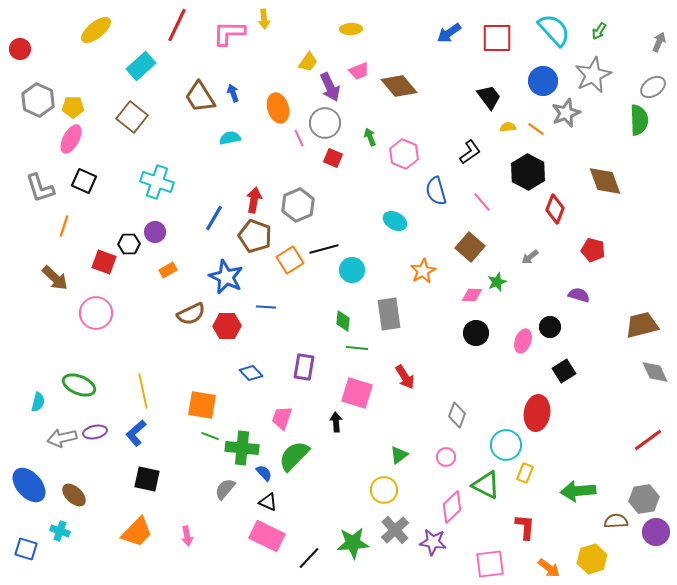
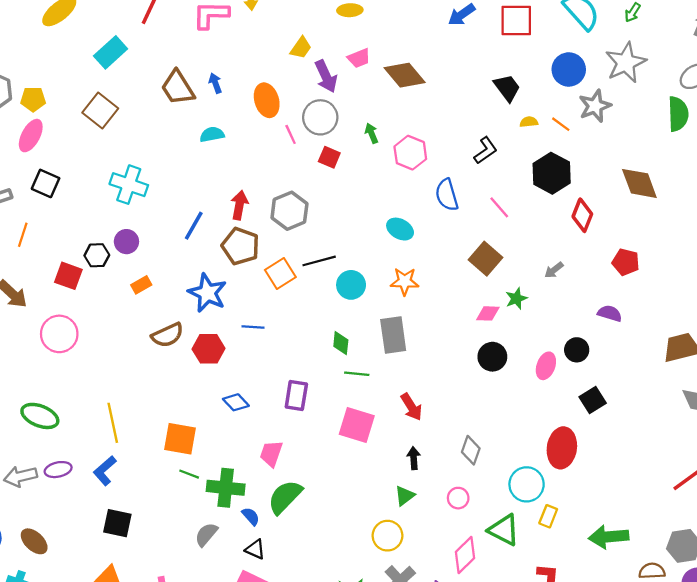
orange star: (423, 271) -> (405, 281), moved, turned 30
black arrow: (336, 422) -> (414, 458), moved

